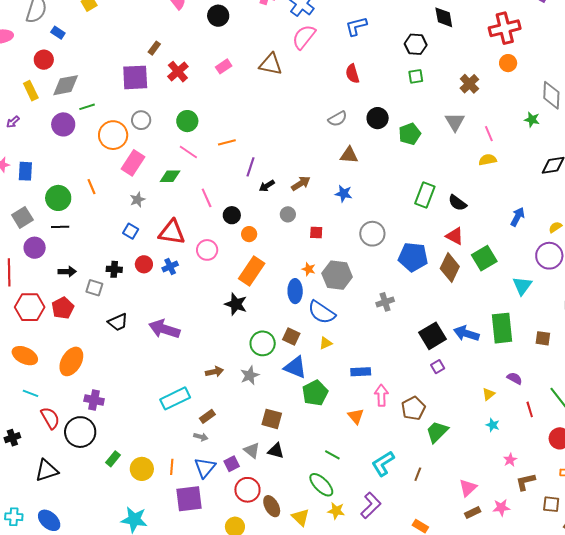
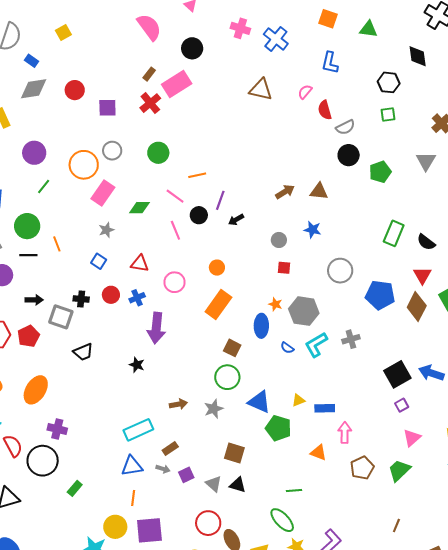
blue L-shape: (356, 26) -> (330, 63), turned -65
pink semicircle: (304, 37) -> (305, 92), moved, size x0.6
brown rectangle: (154, 48) -> (149, 74), moved
red circle: (44, 60) -> (75, 90), moved
brown triangle: (271, 64) -> (261, 90), moved
pink rectangle: (224, 66) -> (177, 84), moved, size x1.8
purple square: (135, 77) -> (107, 108), size x0.7
gray diamond: (66, 85) -> (34, 89), moved
green line: (87, 107) -> (44, 186), moved, turned -35
gray semicircle: (337, 119) -> (345, 127), moved
pink line: (188, 152) -> (175, 196), moved
brown arrow: (301, 183) -> (285, 192), moved
orange line: (92, 187) -> (57, 244), moved
gray circle: (288, 214) -> (279, 240), moved
black circle: (232, 215) -> (199, 215), moved
red triangle: (172, 232) -> (140, 264), size x0.7
red triangle: (455, 236) -> (422, 275), turned 30
gray square: (94, 288) -> (61, 317), size x1.4
black star: (236, 304) -> (137, 365), moved, size x0.7
blue semicircle: (322, 312) -> (287, 348), size x0.5
purple arrow: (164, 329) -> (156, 328), moved, turned -104
brown square: (291, 336) -> (232, 348), moved
yellow triangle: (326, 343) -> (298, 400), moved
green pentagon: (315, 393) -> (278, 428), turned -30
brown pentagon: (413, 408) -> (362, 468), moved
orange triangle: (356, 416) -> (318, 453), turned -30
green line: (332, 455) -> (294, 491), turned -35
cyan L-shape: (383, 463) -> (316, 345), moved
purple square: (232, 464) -> (186, 475), moved
blue triangle: (205, 468) -> (132, 466), moved, turned 40
yellow circle: (142, 469) -> (115, 527), moved
brown line: (418, 474) -> (396, 526), moved
pink triangle: (468, 488) -> (412, 438), moved

